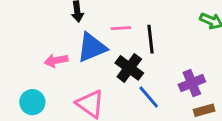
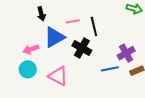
blue line: (149, 97) -> (110, 69), moved, turned -54
cyan circle: (32, 102) -> (28, 69), moved

